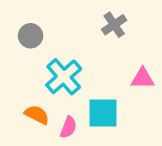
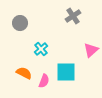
cyan cross: (64, 77) -> (41, 49), size x0.6
pink triangle: (143, 78) -> (91, 50), turned -42

